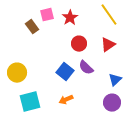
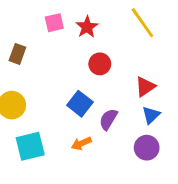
brown rectangle: (32, 27) -> (17, 54), moved, turned 56
red triangle: (108, 45) -> (145, 87), moved
purple semicircle: (86, 68) -> (108, 119), moved, turned 77

